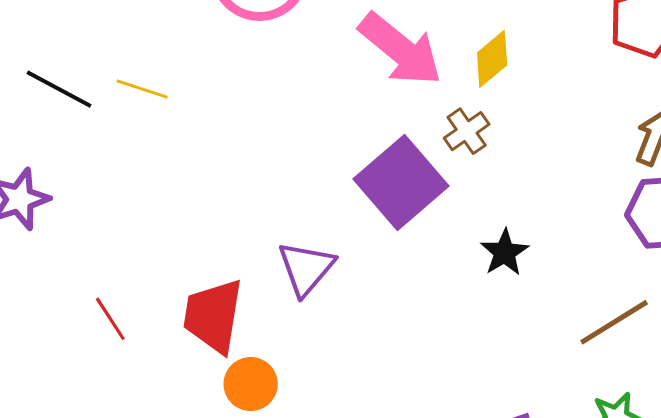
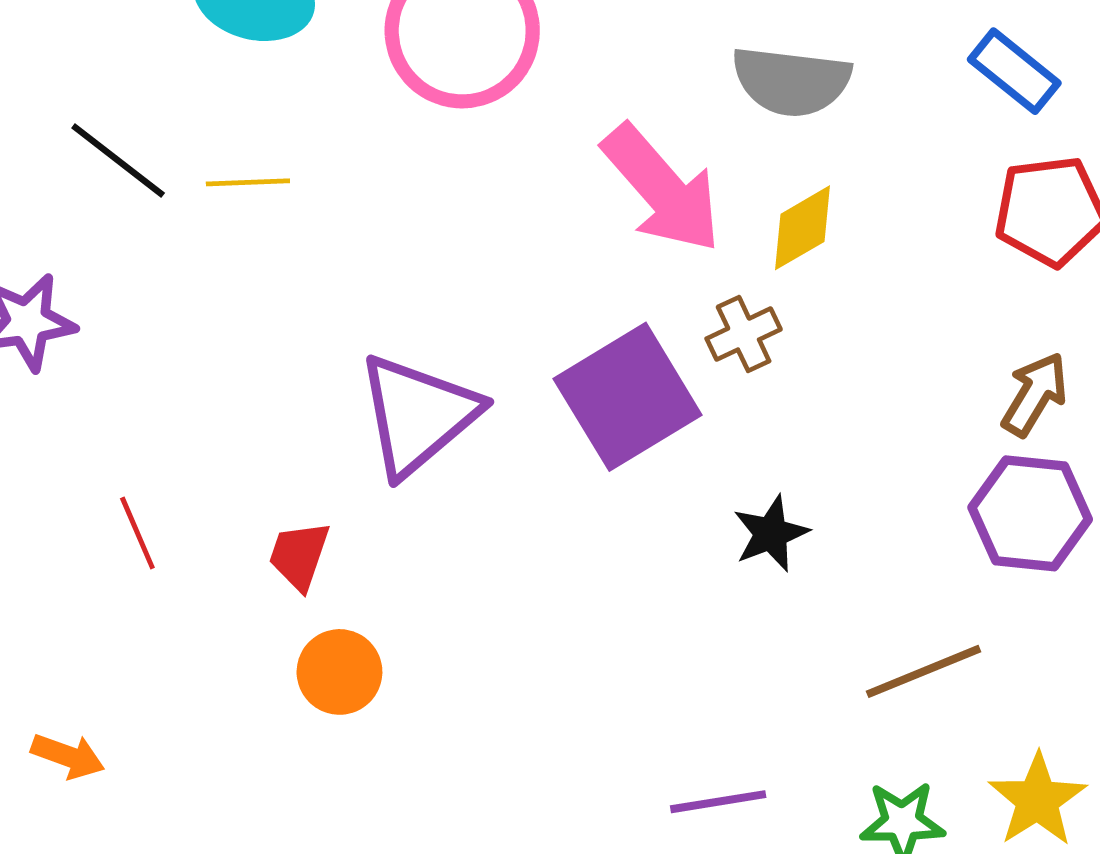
yellow line: (142, 89) -> (248, 182), turned -30
purple triangle: (306, 268) -> (418, 415), moved, size x1.4
red trapezoid: (213, 316) -> (299, 555), size x0.6

